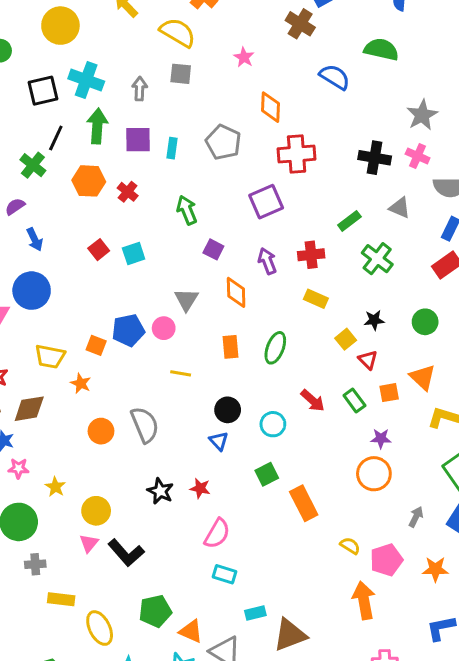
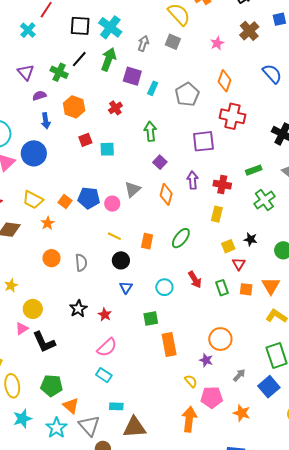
brown cross: (300, 24) -> (249, 31), moved
green cross: (33, 165) -> (59, 72), turned -30
orange hexagon: (89, 181) -> (74, 107), moved
yellow rectangle: (316, 299) -> (217, 214), turned 63
orange rectangle: (230, 347) -> (147, 241), moved
black circle: (228, 410) -> (121, 260), moved
gray semicircle: (145, 425) -> (81, 263), size x0.7
purple star: (381, 438) -> (206, 360), moved

